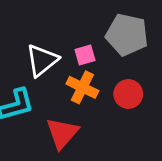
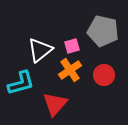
orange cross: (82, 87) -> (70, 70), turned 30

